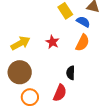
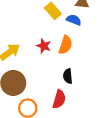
orange semicircle: (82, 43) -> (65, 45), moved

